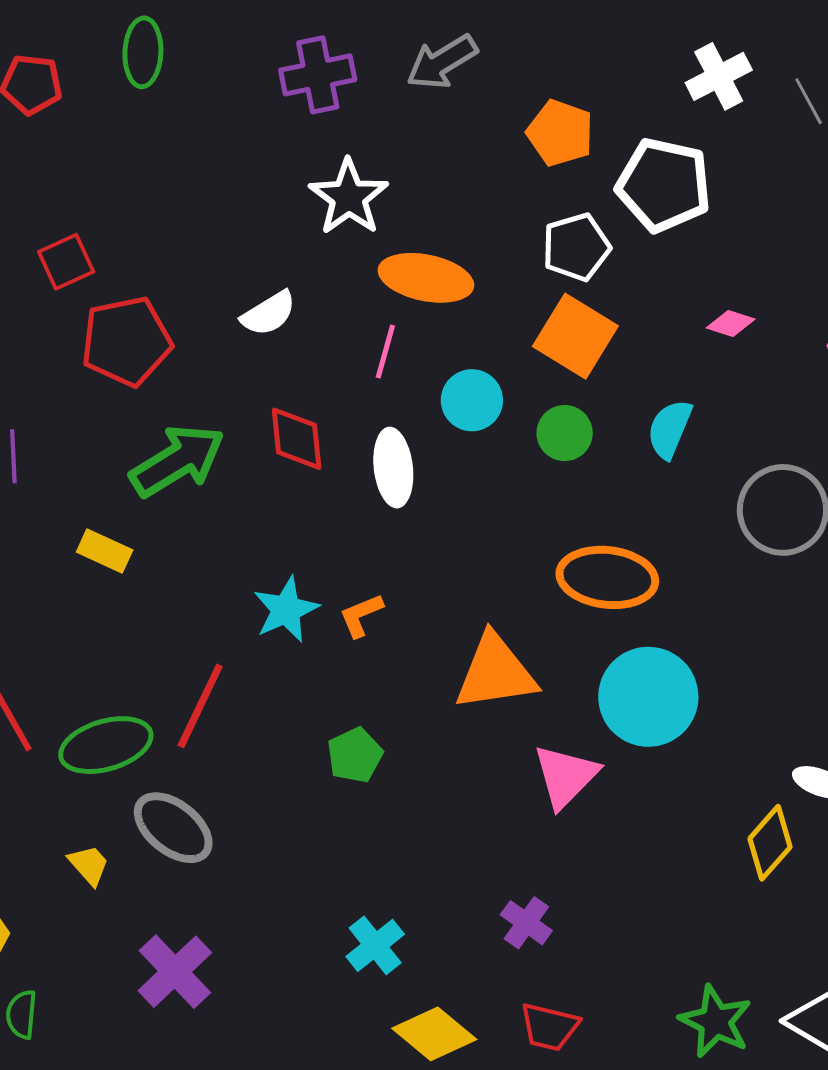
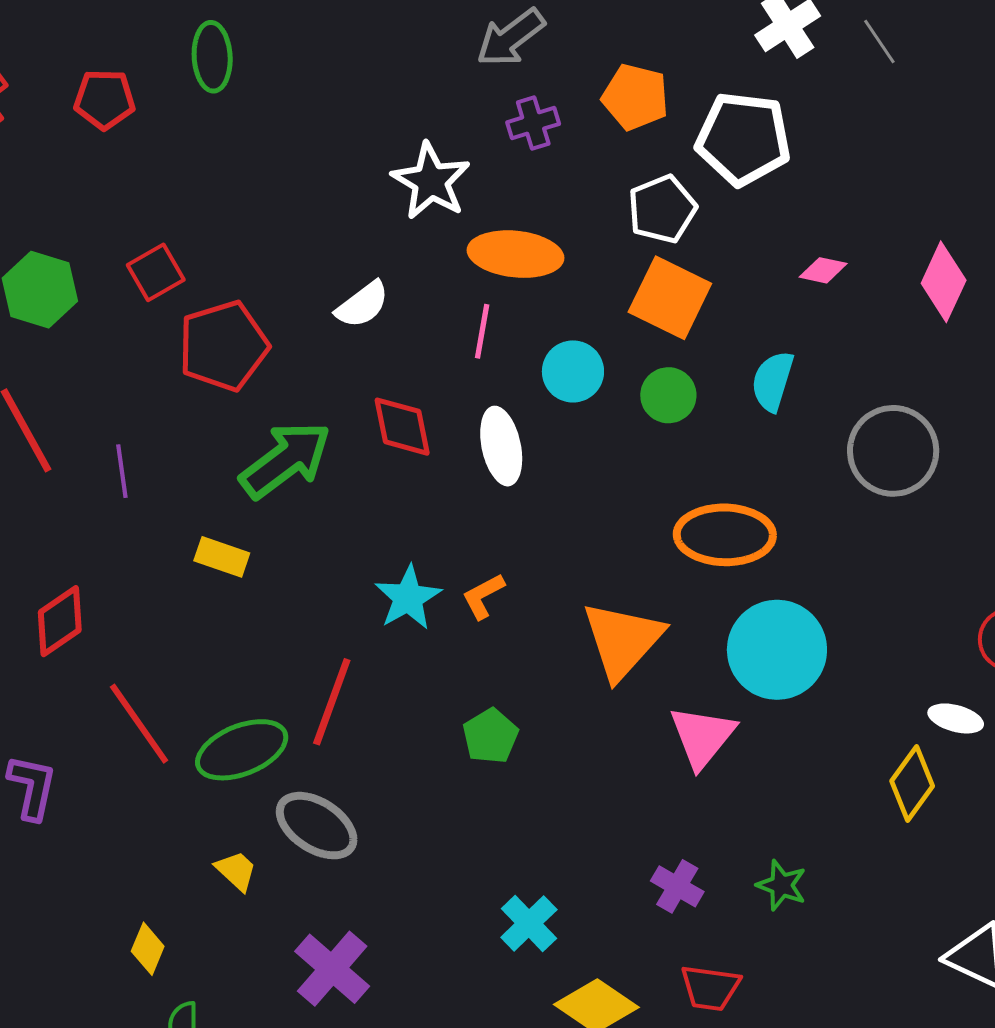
purple cross: (318, 75) -> (533, 123), moved, size x0.7
orange triangle: (496, 672) -> (623, 640), turned -34
green star: (715, 1021) -> (782, 885), moved, size x0.7

